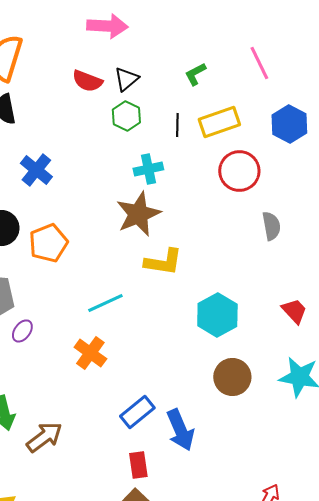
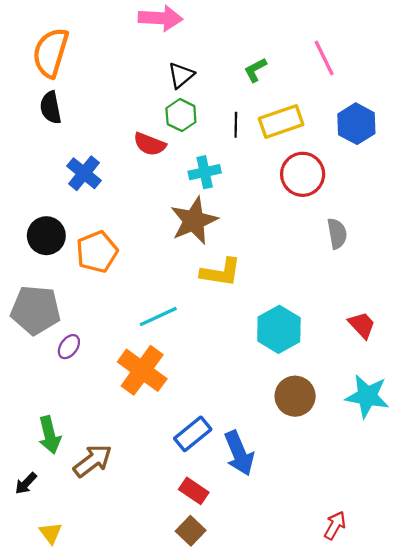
red semicircle: (87, 81) -> (150, 144), moved
orange cross: (90, 353) -> (142, 370), size x1.4
red rectangle: (138, 465) -> (194, 491), turned -48

